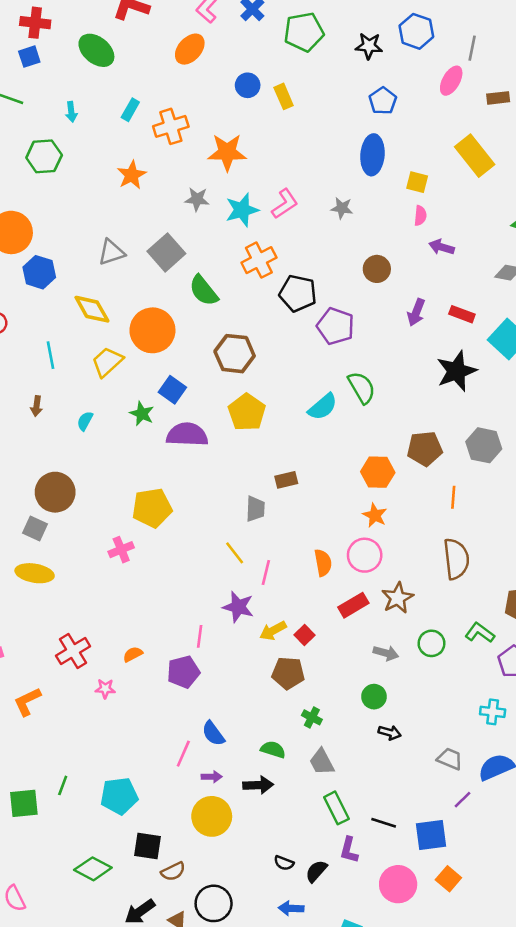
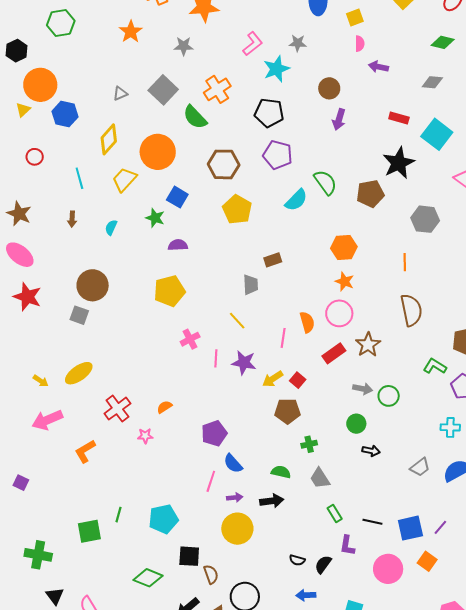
yellow square: (417, 182) -> (355, 18), turned -30
cyan star: (242, 210) -> (276, 69), moved
gray triangle: (111, 252) -> (120, 94), size x0.7
orange cross: (259, 260) -> (217, 89), moved
yellow diamond: (92, 309) -> (109, 139), turned 76
purple arrow: (416, 312) -> (339, 119), moved
purple pentagon: (336, 326) -> (278, 155), moved
purple semicircle: (187, 435) -> (178, 245), moved, size x0.6
brown pentagon: (425, 449) -> (370, 194), moved
pink cross: (121, 550) -> (190, 339), moved
pink line: (266, 572) -> (283, 338), moved
yellow ellipse: (35, 573) -> (79, 373), moved, turned -40
pink line: (200, 636) -> (216, 358), moved
green circle: (431, 643) -> (389, 396), moved
purple pentagon: (183, 672) -> (214, 433), moved
green cross: (312, 717) -> (309, 444), turned -35
gray trapezoid: (450, 759) -> (420, 467), turned 125
purple line: (462, 800) -> (440, 527), moved
green rectangle: (336, 808) -> (335, 513), size x0.7
brown semicircle: (173, 871) -> (211, 574), turned -78

